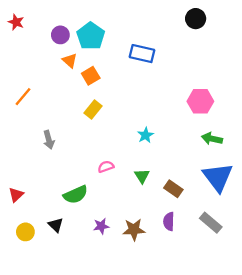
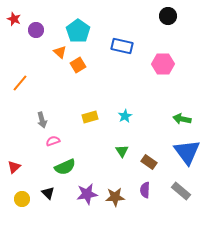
purple circle: (60, 35) -> (36, 30), moved
pink hexagon: (200, 101) -> (163, 64), moved
yellow rectangle: (93, 110) -> (90, 117), moved, turned 35
pink semicircle: (106, 167) -> (53, 141), moved
purple star: (101, 226) -> (87, 194), size x1.5

